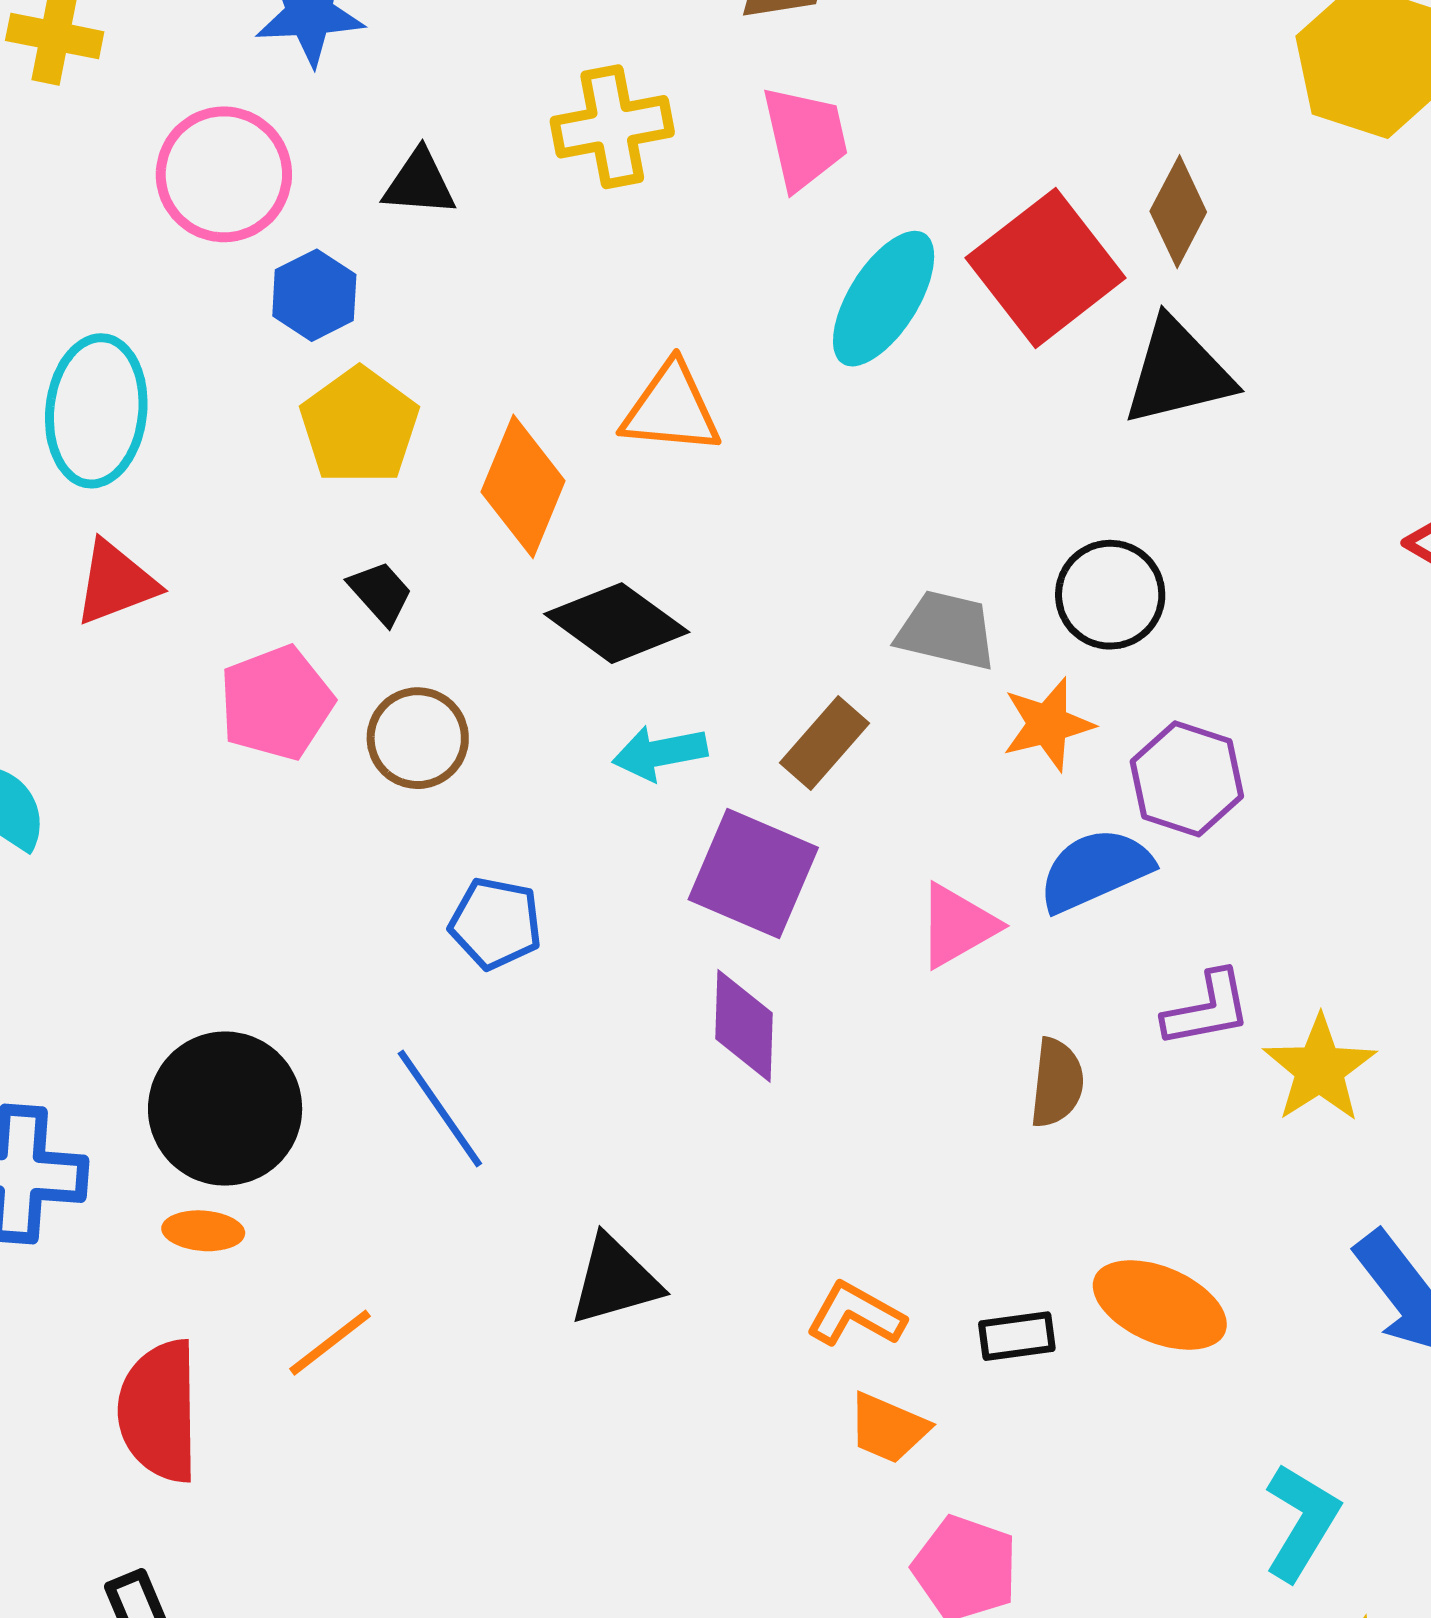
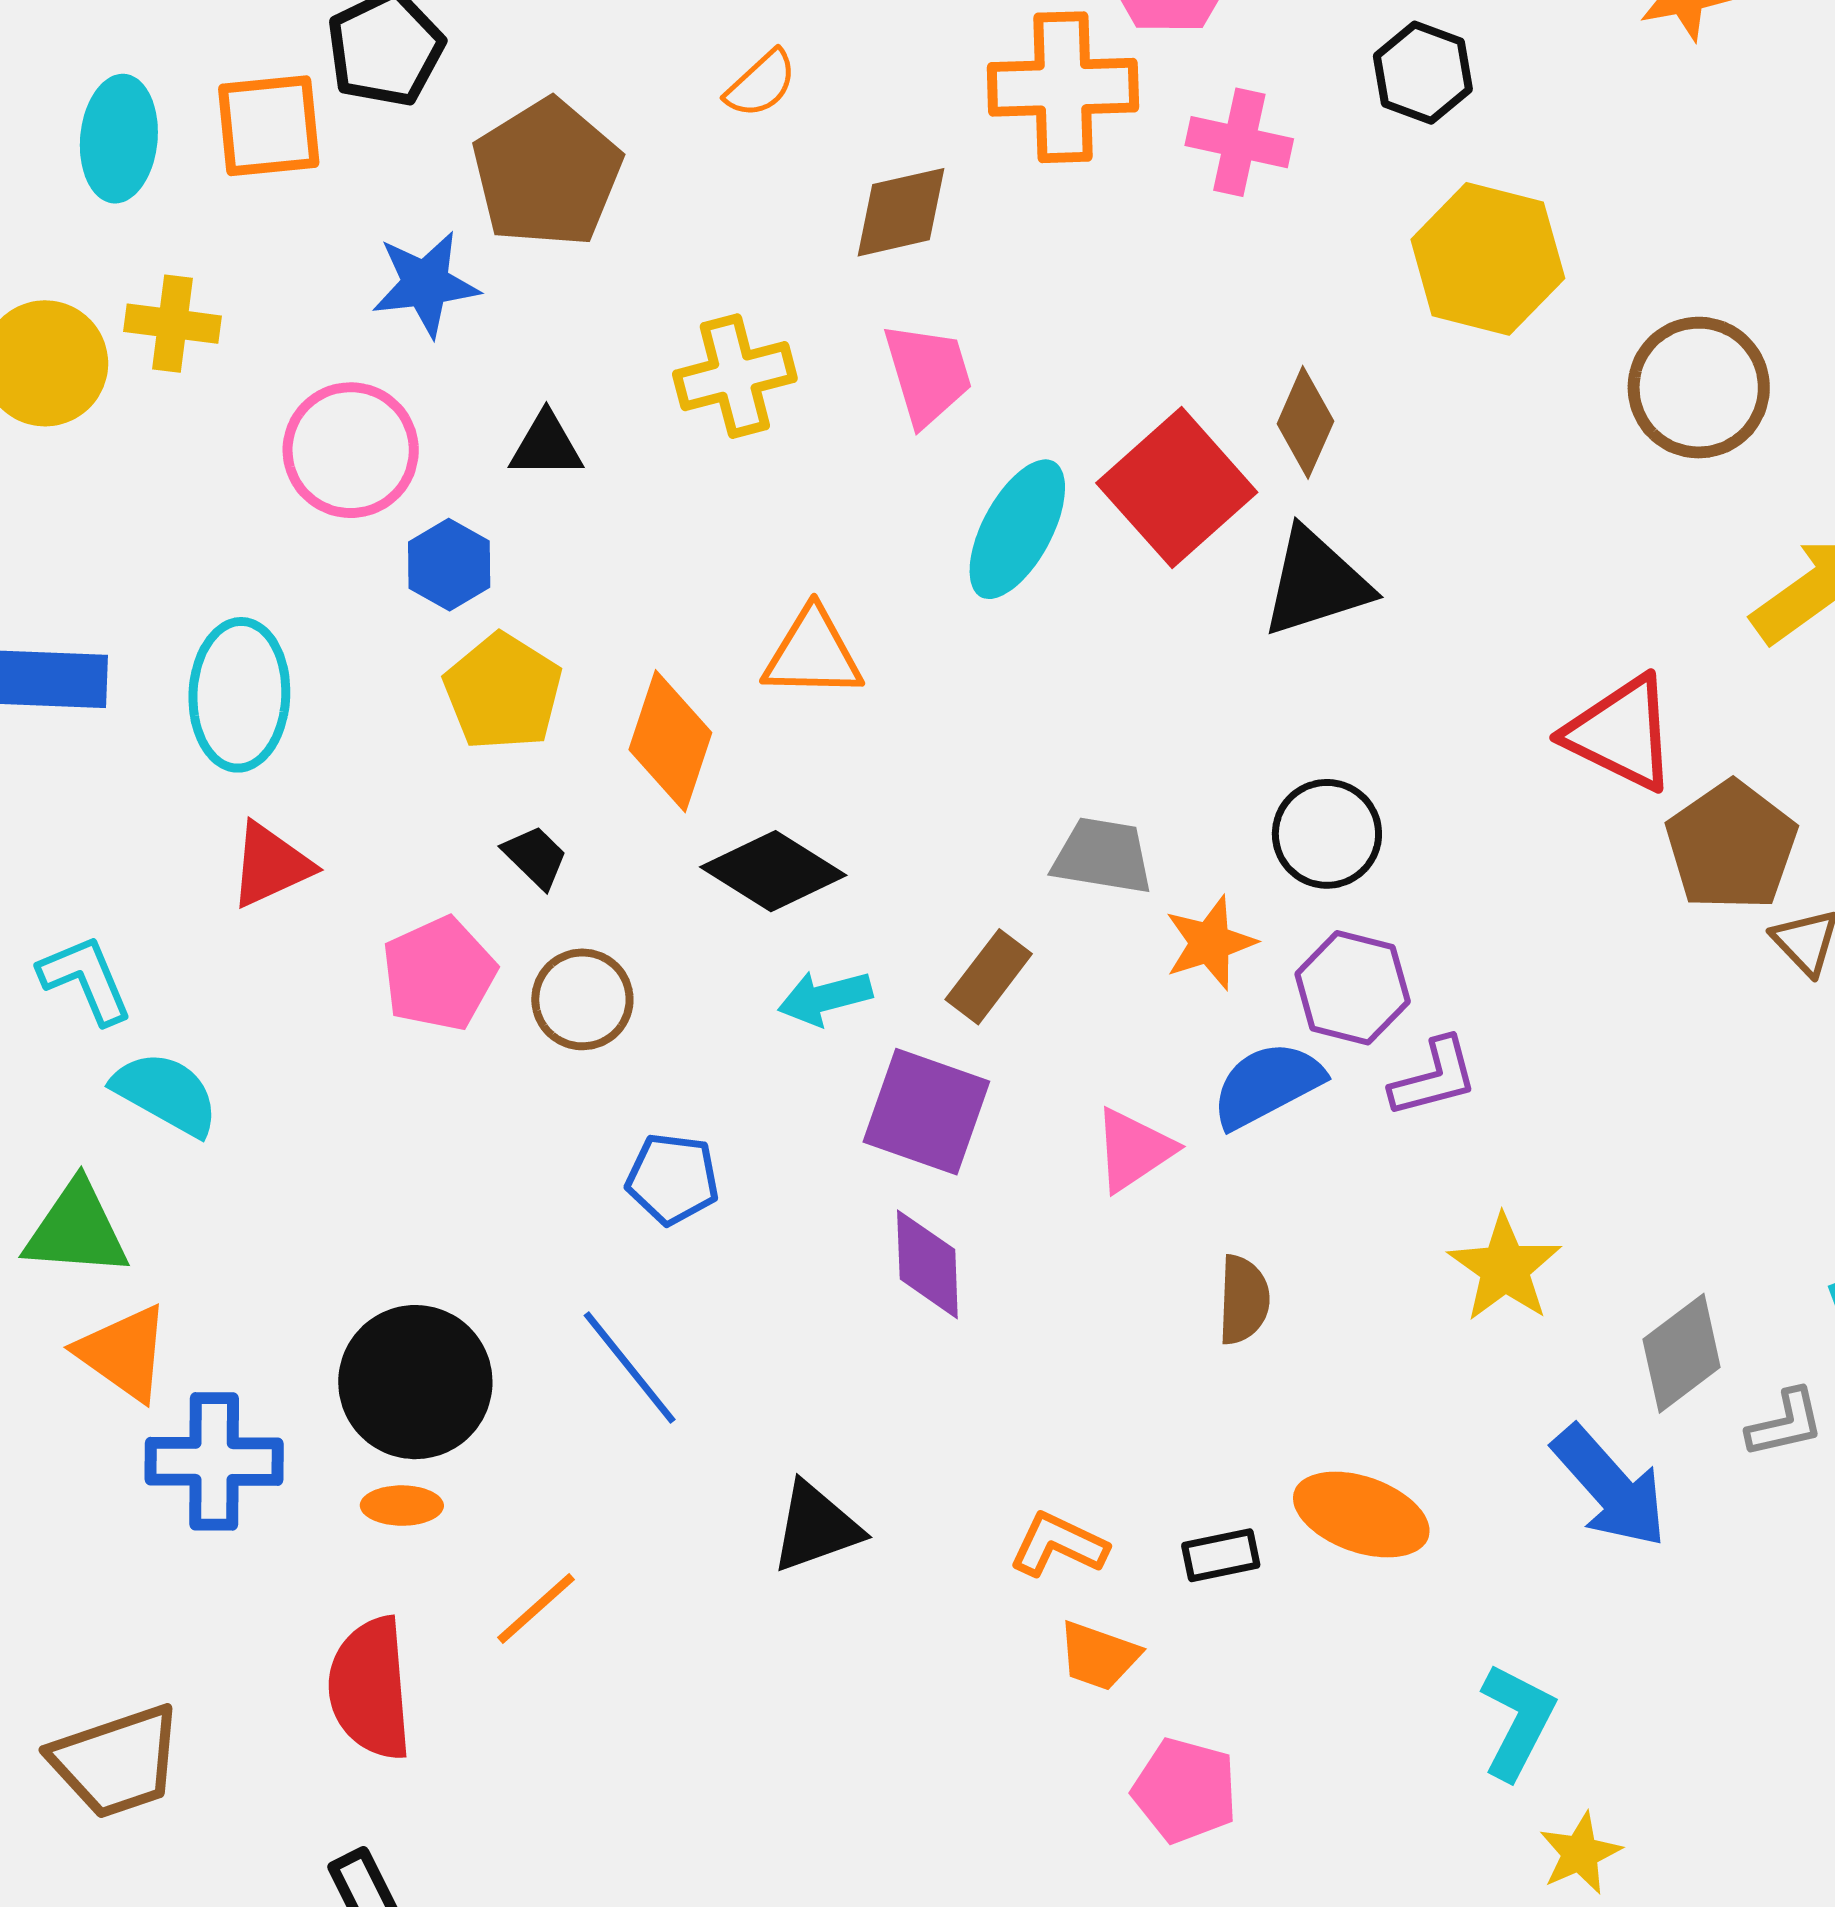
black circle: (1110, 595) -> (1327, 834), moved
purple L-shape: (1207, 1009) -> (1434, 1077), moved

